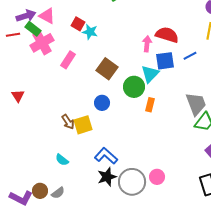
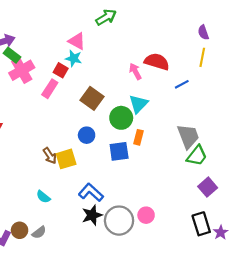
pink triangle: (47, 16) -> (77, 41), moved
red square: (78, 24) -> (61, 70), moved
pink arrow: (147, 44) -> (135, 71), turned -35
blue square: (165, 61) -> (119, 151), moved

